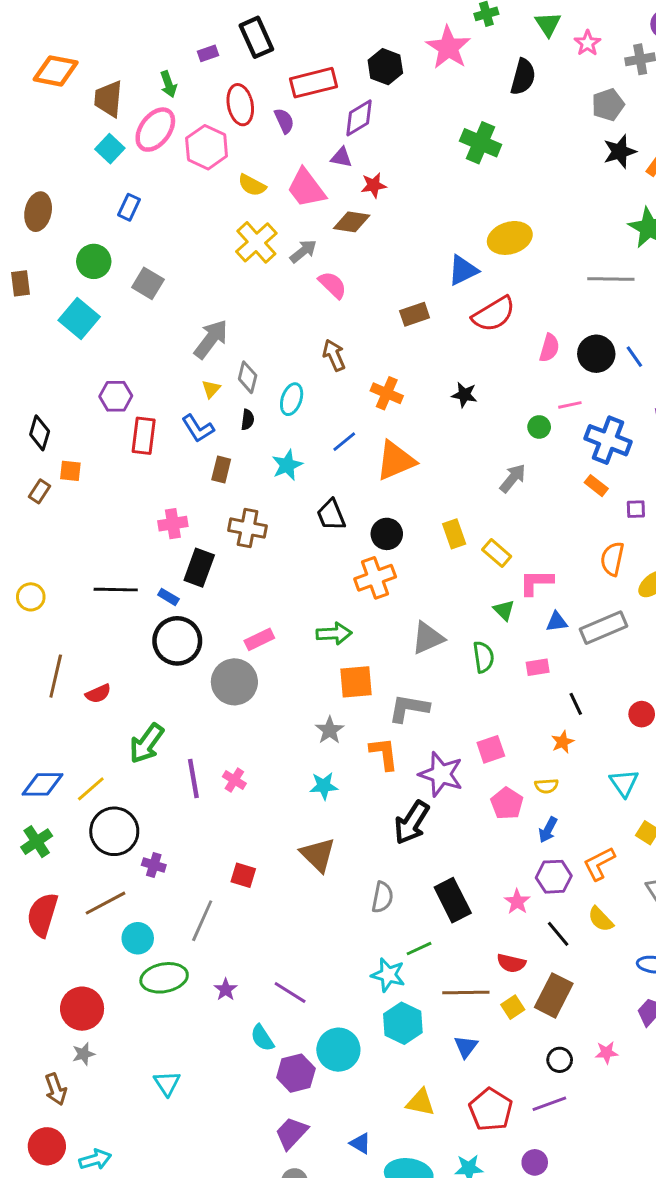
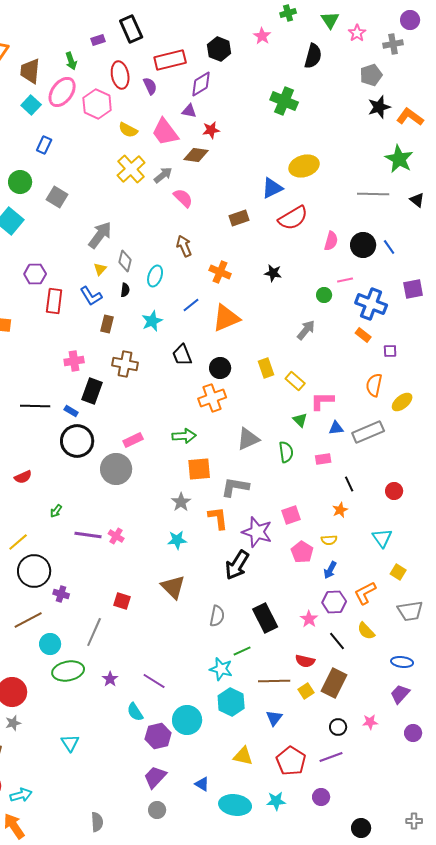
pink star: (448, 48) -> (262, 36), size x0.6
green arrow: (147, 743) -> (56, 511), size x0.5
purple line: (193, 779) -> (88, 535), turned -72

